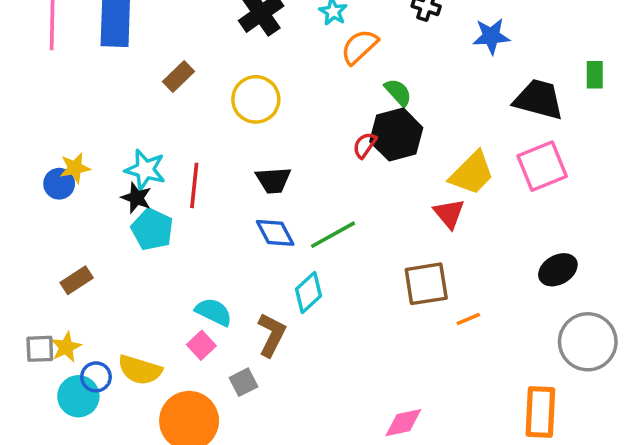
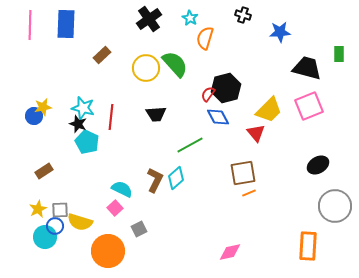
orange semicircle: (359, 47) -> (205, 38), turned -30
green semicircle: (398, 92) -> (175, 64), moved, size x1.6
blue diamond: (275, 233) -> (218, 117), moved
orange line: (468, 319) -> (249, 193), moved
brown L-shape: (272, 335) -> (155, 180), moved
gray square: (40, 349) -> (60, 210), moved

